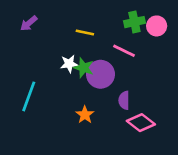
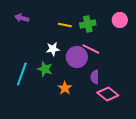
green cross: (134, 22) -> (88, 24), moved
purple arrow: (29, 23) -> (22, 18), turned 56
pink line: (124, 51) -> (91, 49), moved
green star: (84, 68) -> (45, 69), moved

